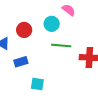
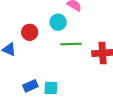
blue rectangle: (21, 62) -> (30, 86), moved

